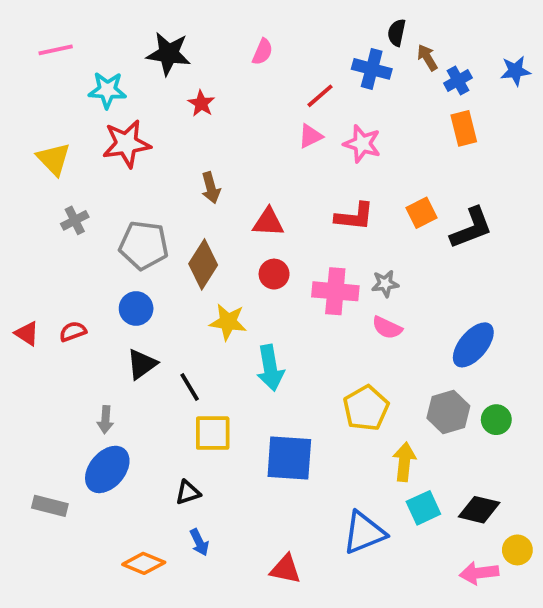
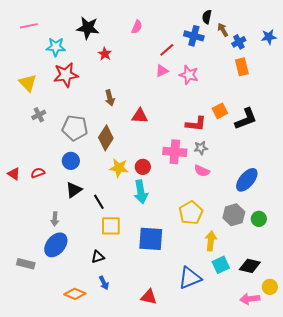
red L-shape: (354, 217) -> (196, 124), moved
red circle: (274, 274) -> (143, 167), moved

